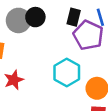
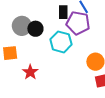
black circle: (35, 17) -> (35, 29), moved
cyan hexagon: (67, 72) -> (61, 42), moved

